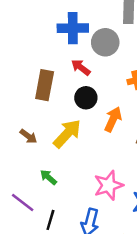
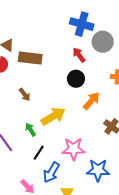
brown rectangle: (45, 85) -> (30, 58), moved, turned 70
yellow arrow: (67, 134) -> (53, 116), moved
black line: (50, 220) -> (39, 153), moved

